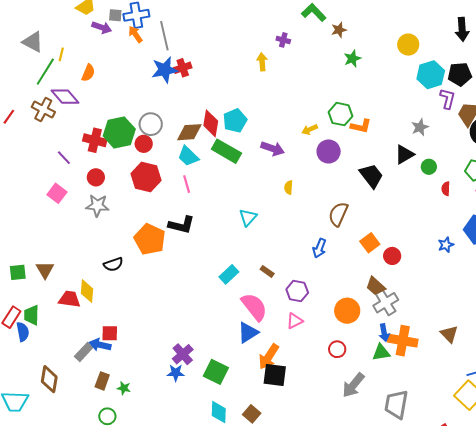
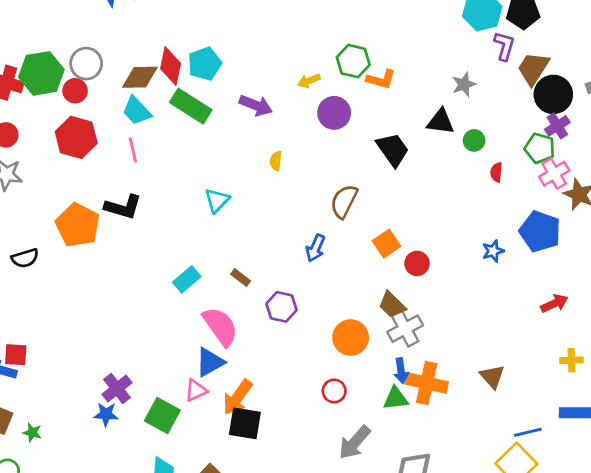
black triangle: (404, 154) -> (441, 122), turned 35
pink triangle: (295, 321) -> (196, 390), moved

